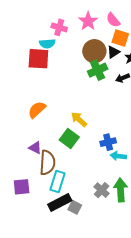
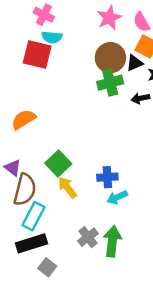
pink cross: (59, 27) -> (44, 15), moved
yellow arrow: (79, 119) -> (67, 188), moved
cyan arrow: (118, 156) -> (117, 197), turned -42
gray square: (75, 207) -> (47, 267), moved

